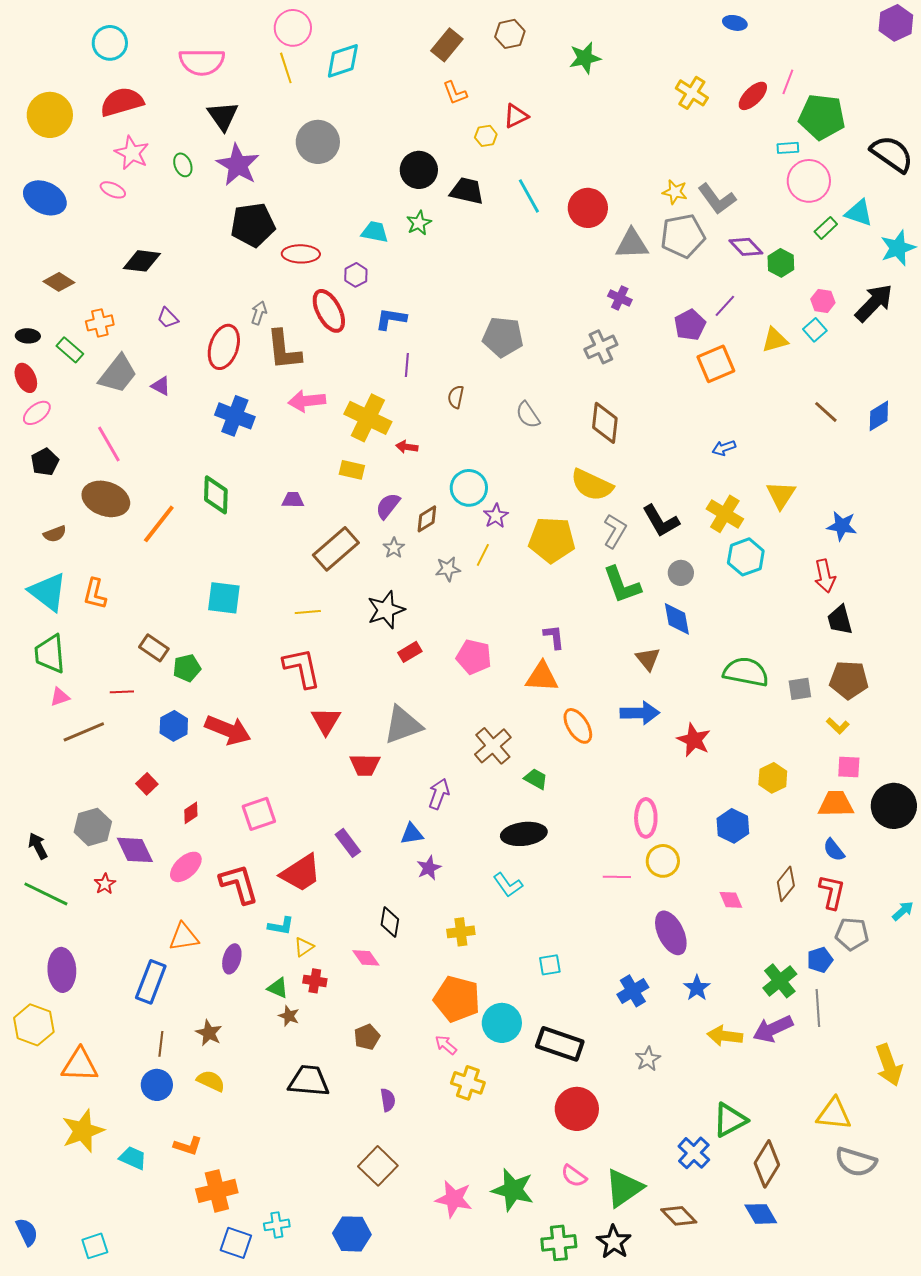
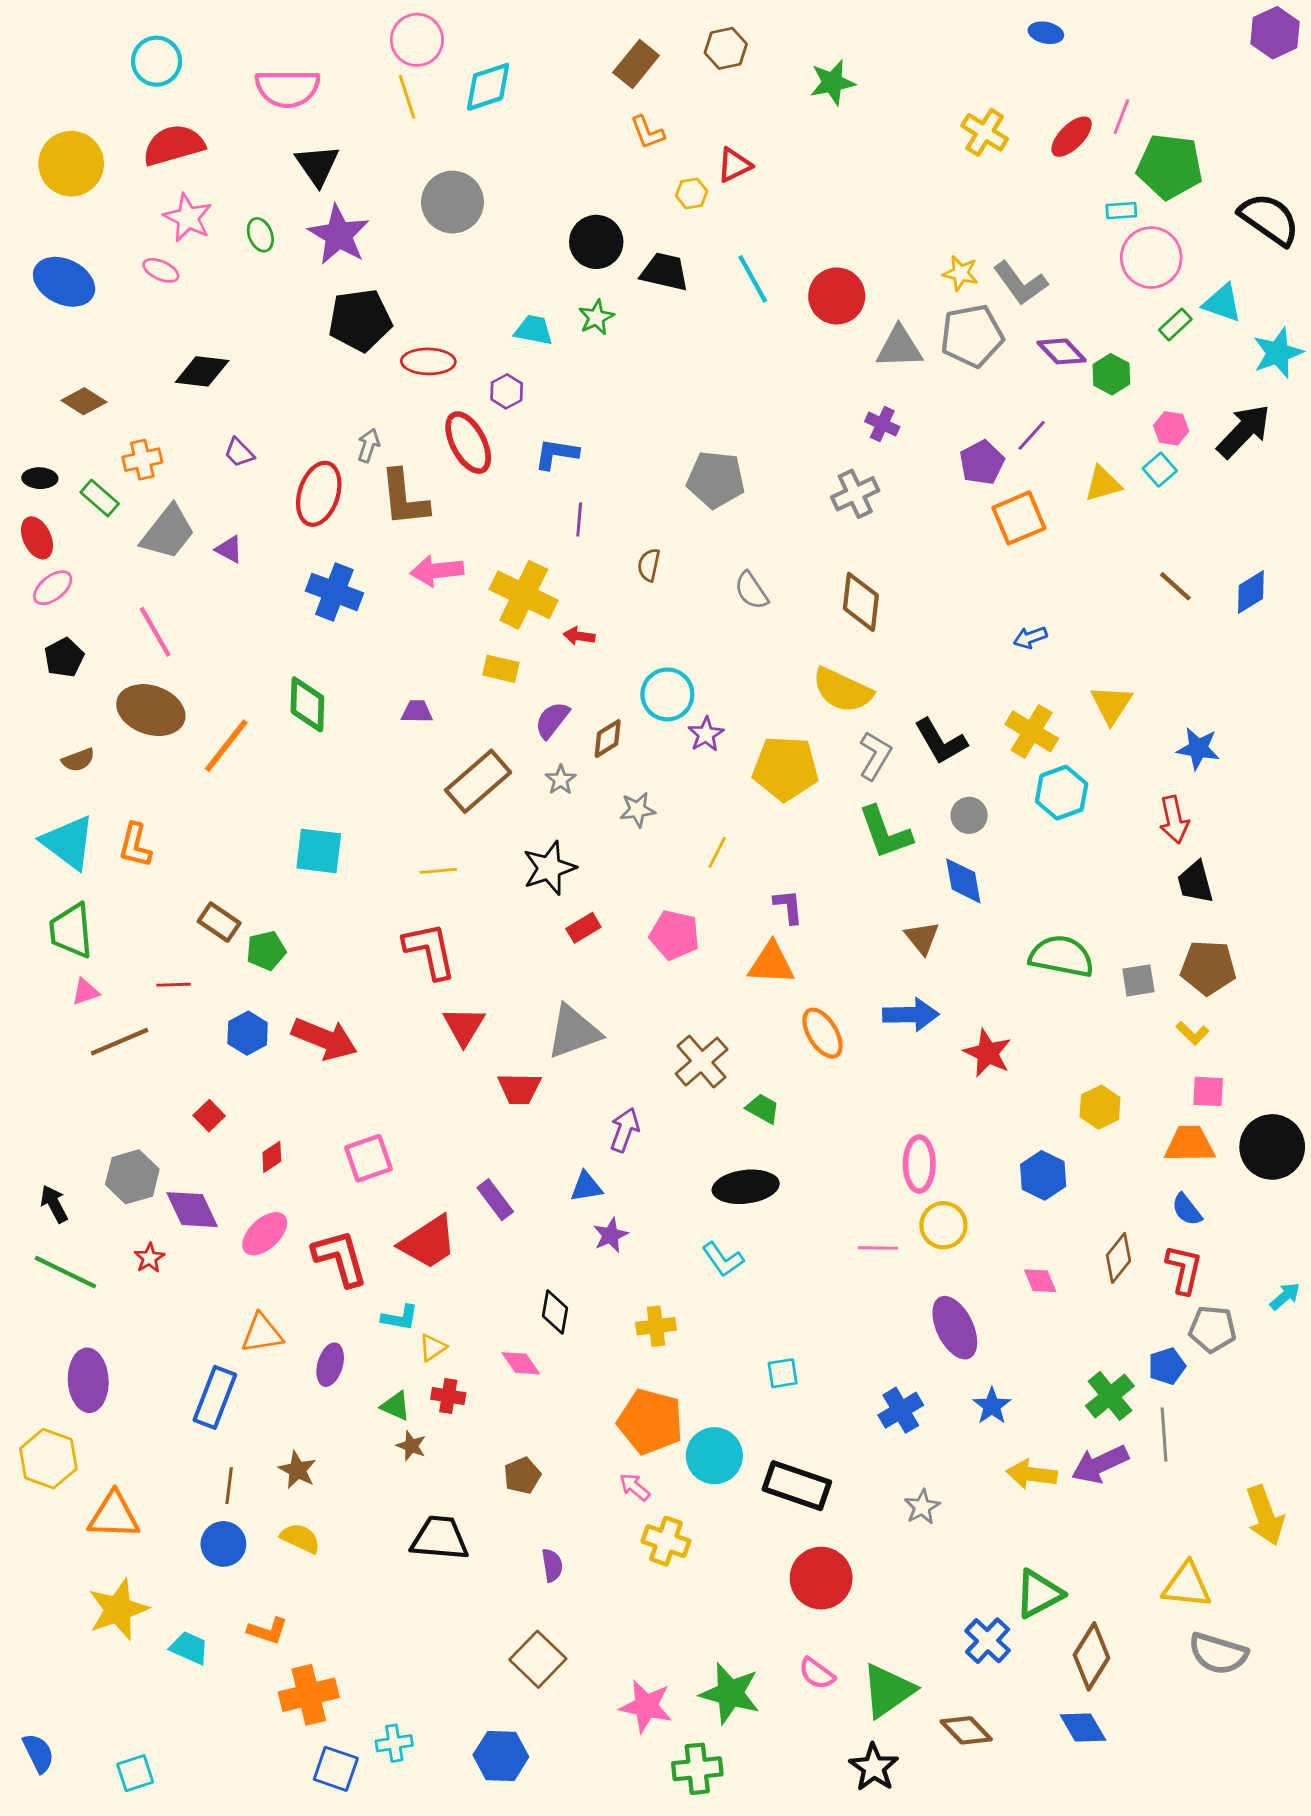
yellow line: (483, 555) -> (717, 852), moved
green cross: (559, 1243) -> (697, 1769), moved

